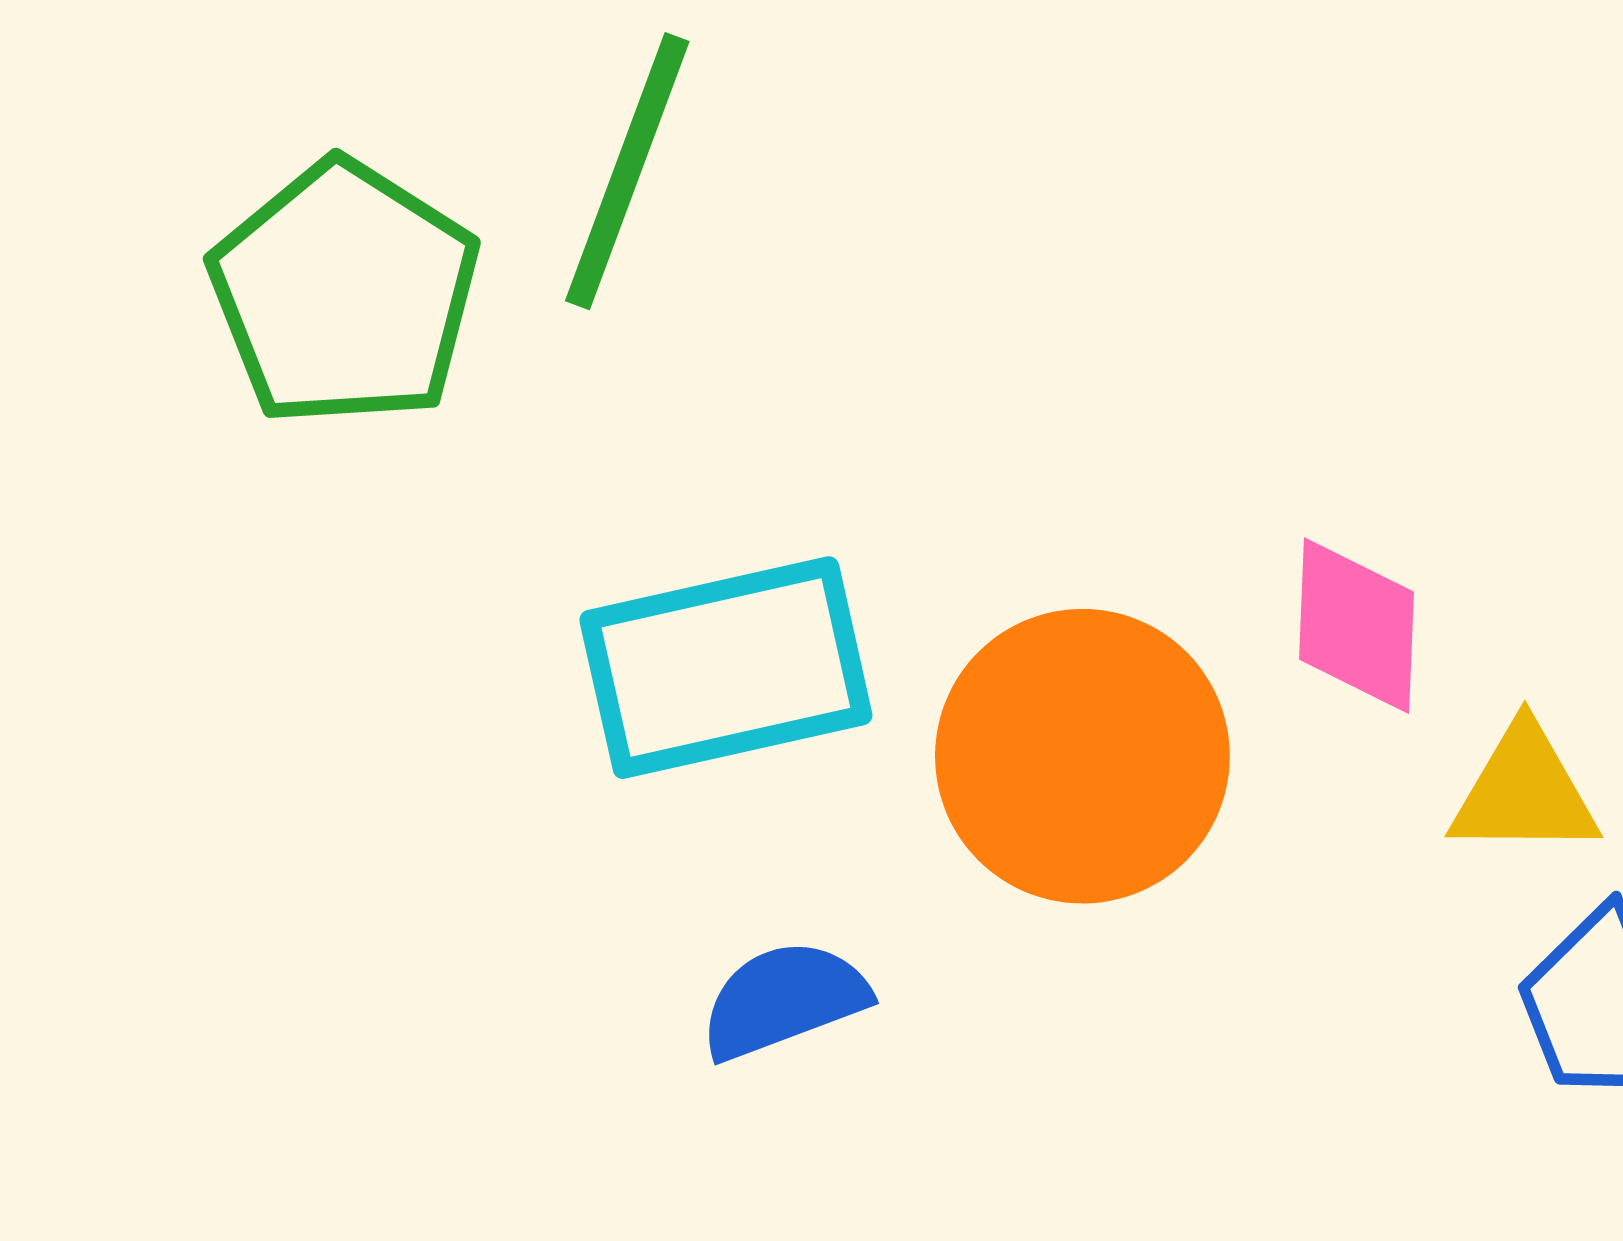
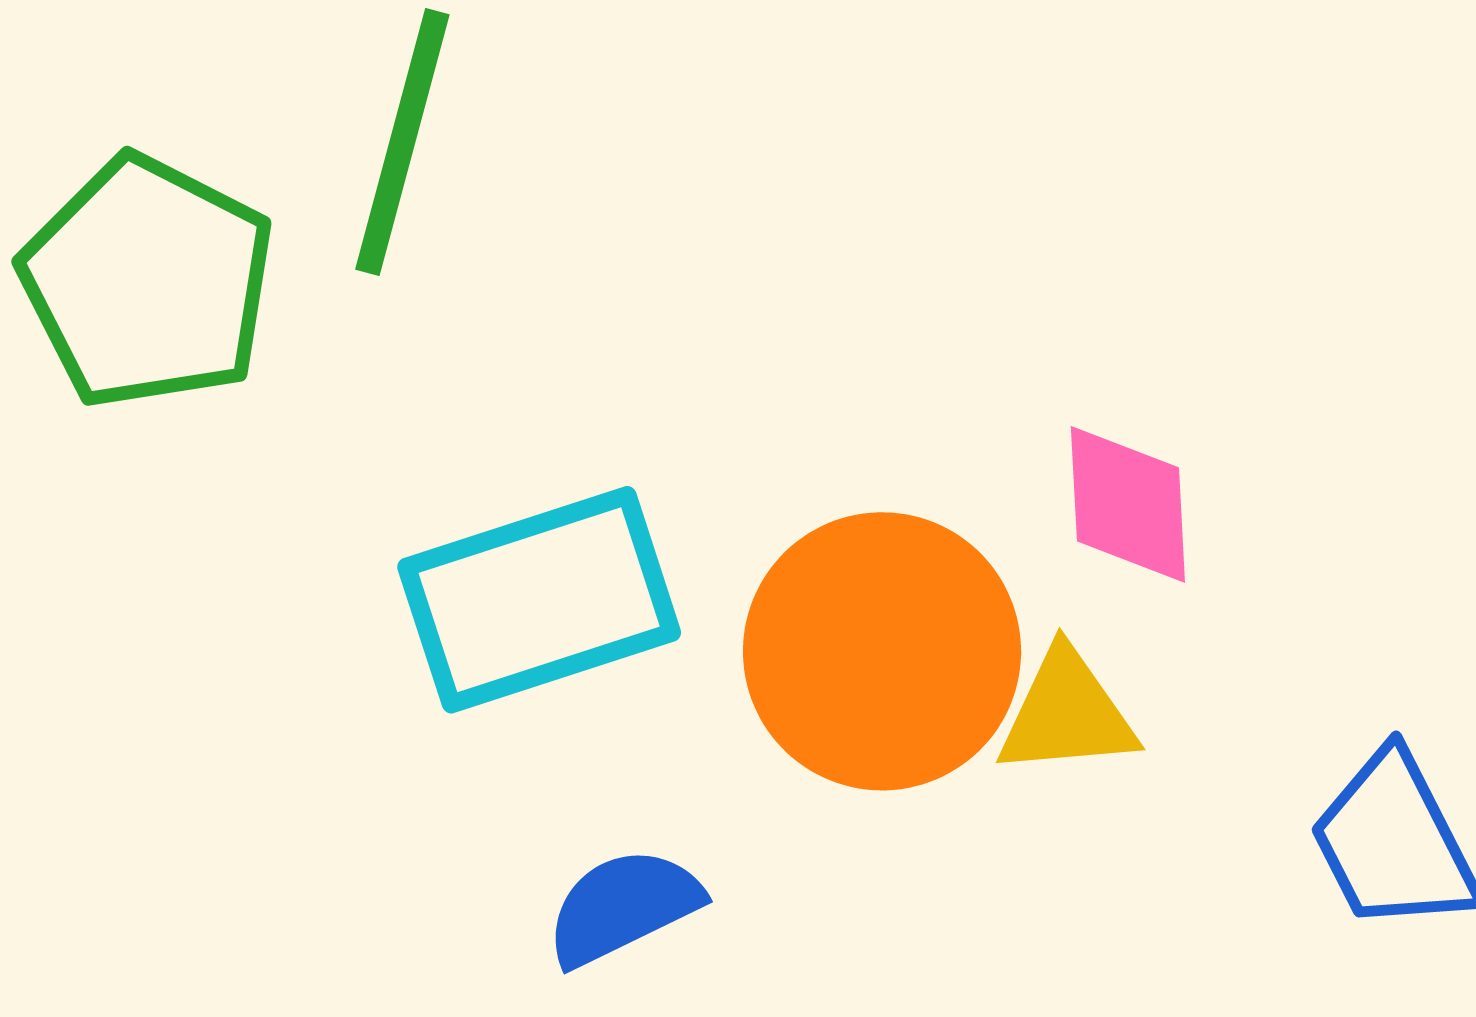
yellow triangle: (1524, 792) -> (1067, 713), moved

